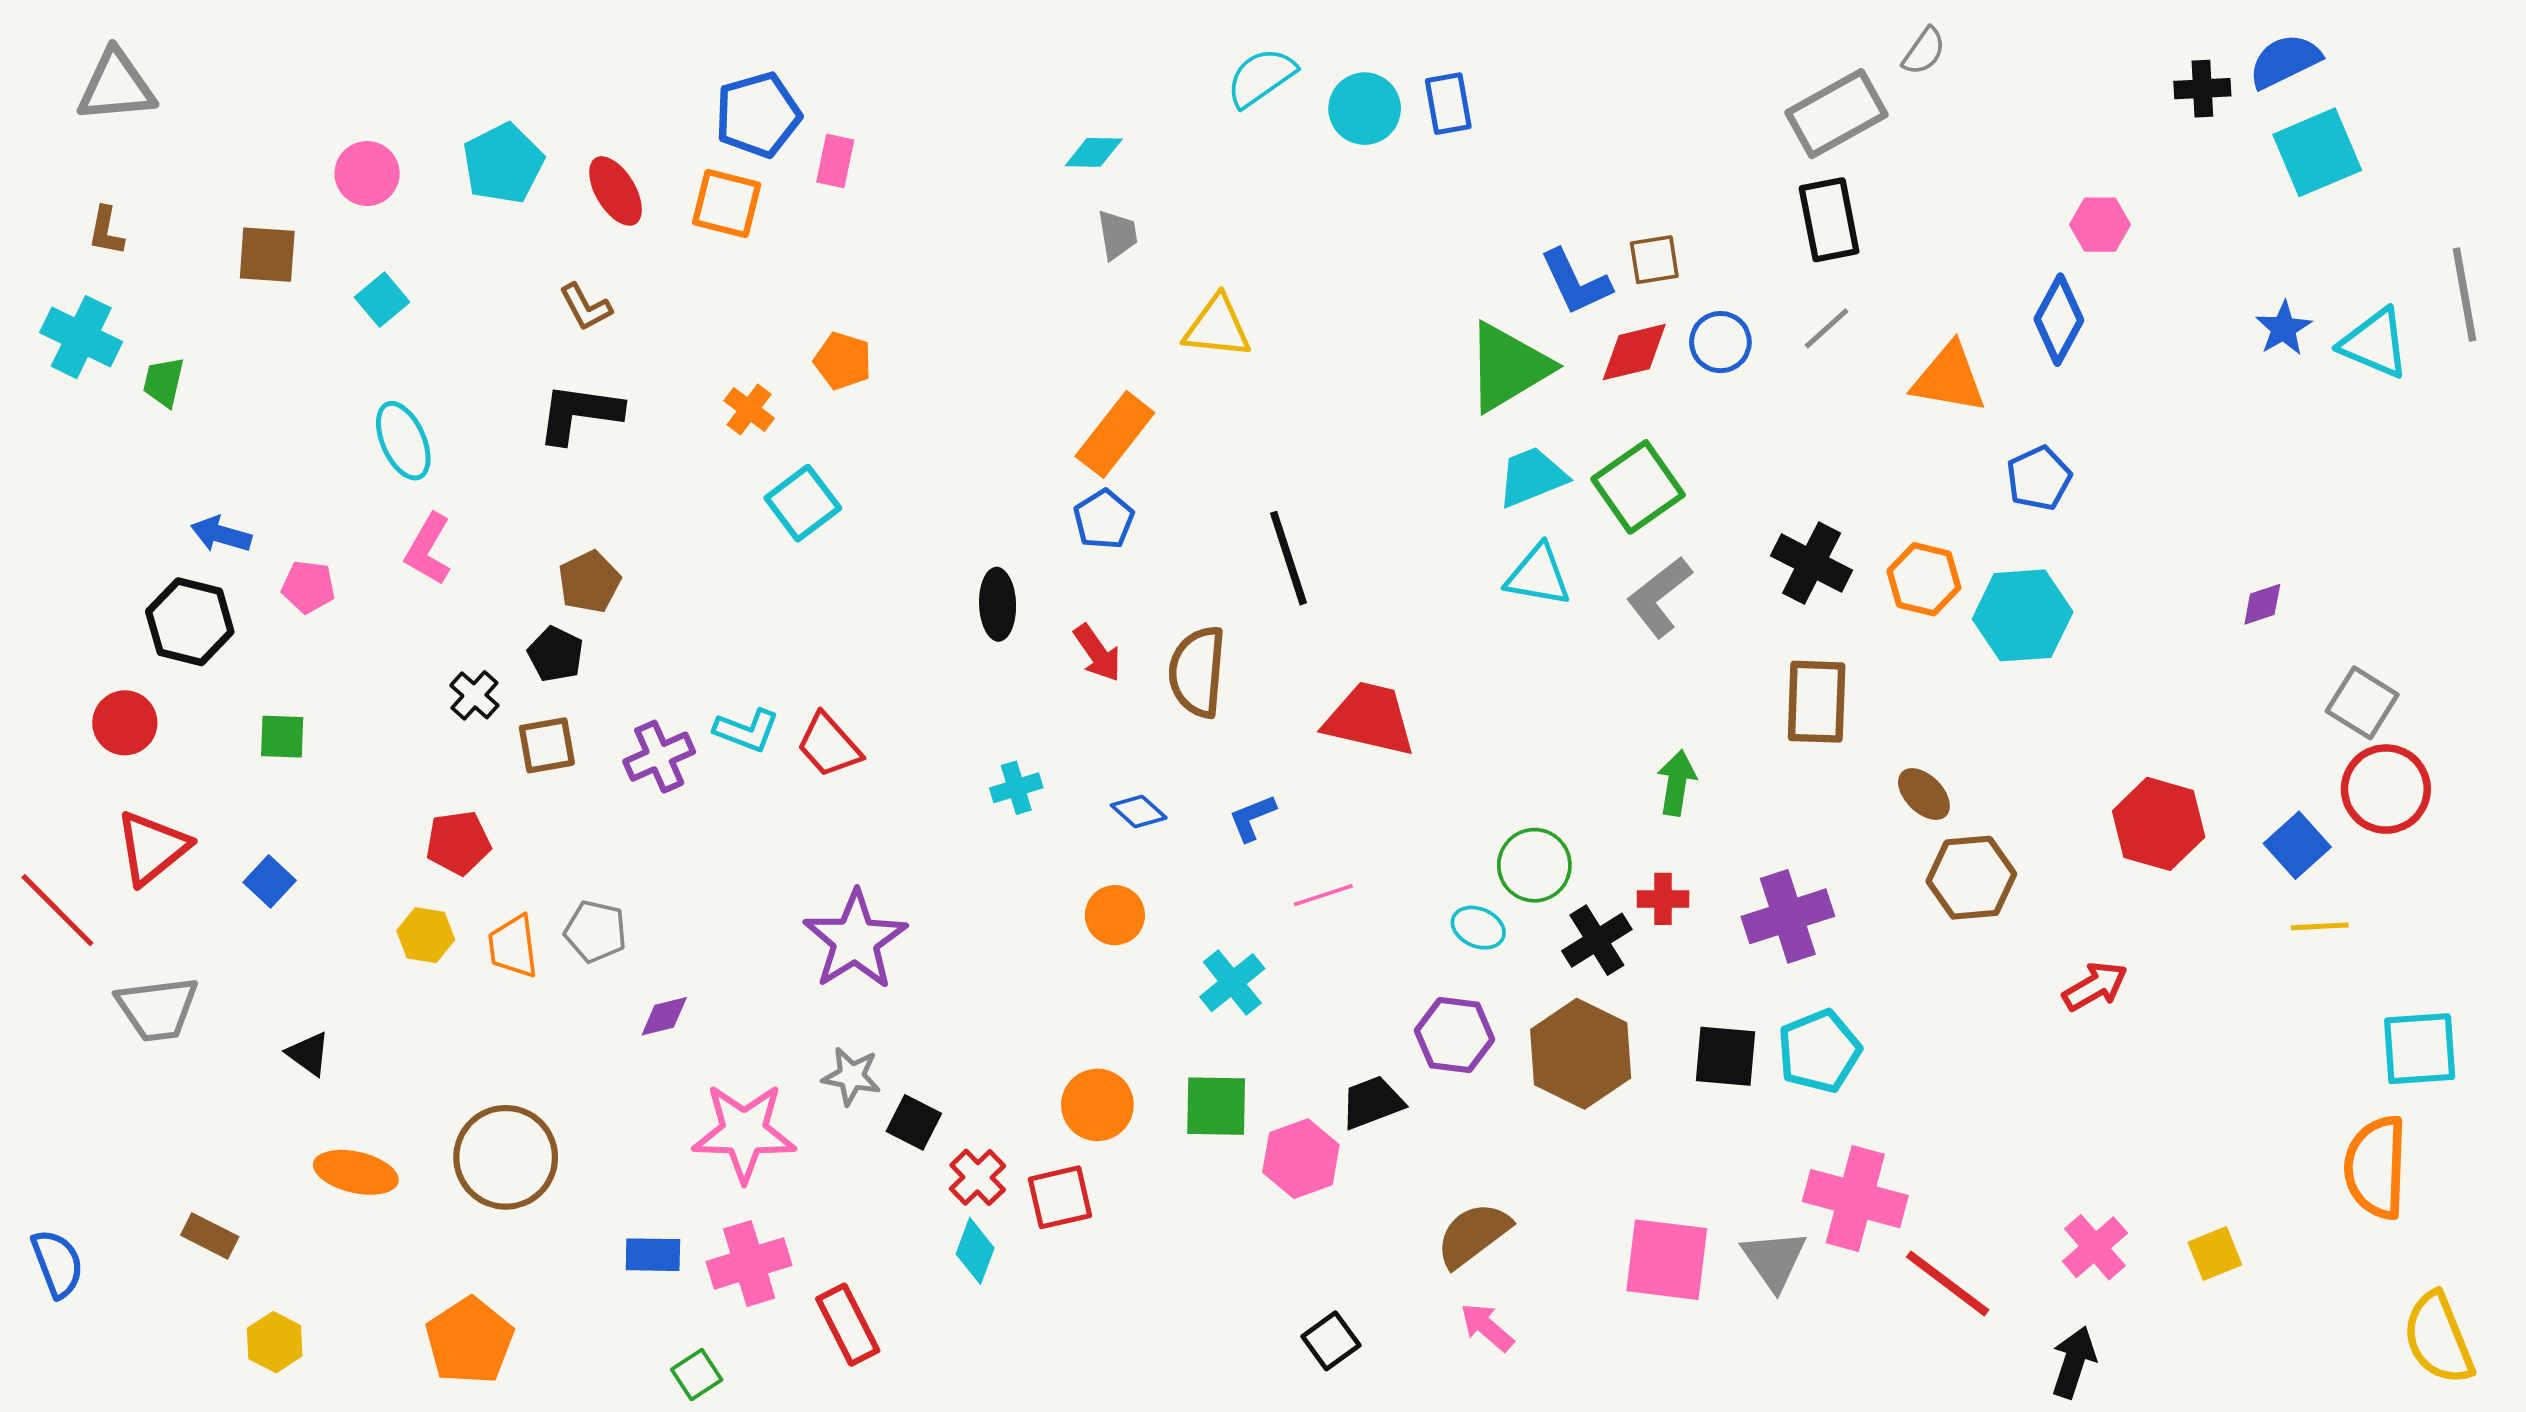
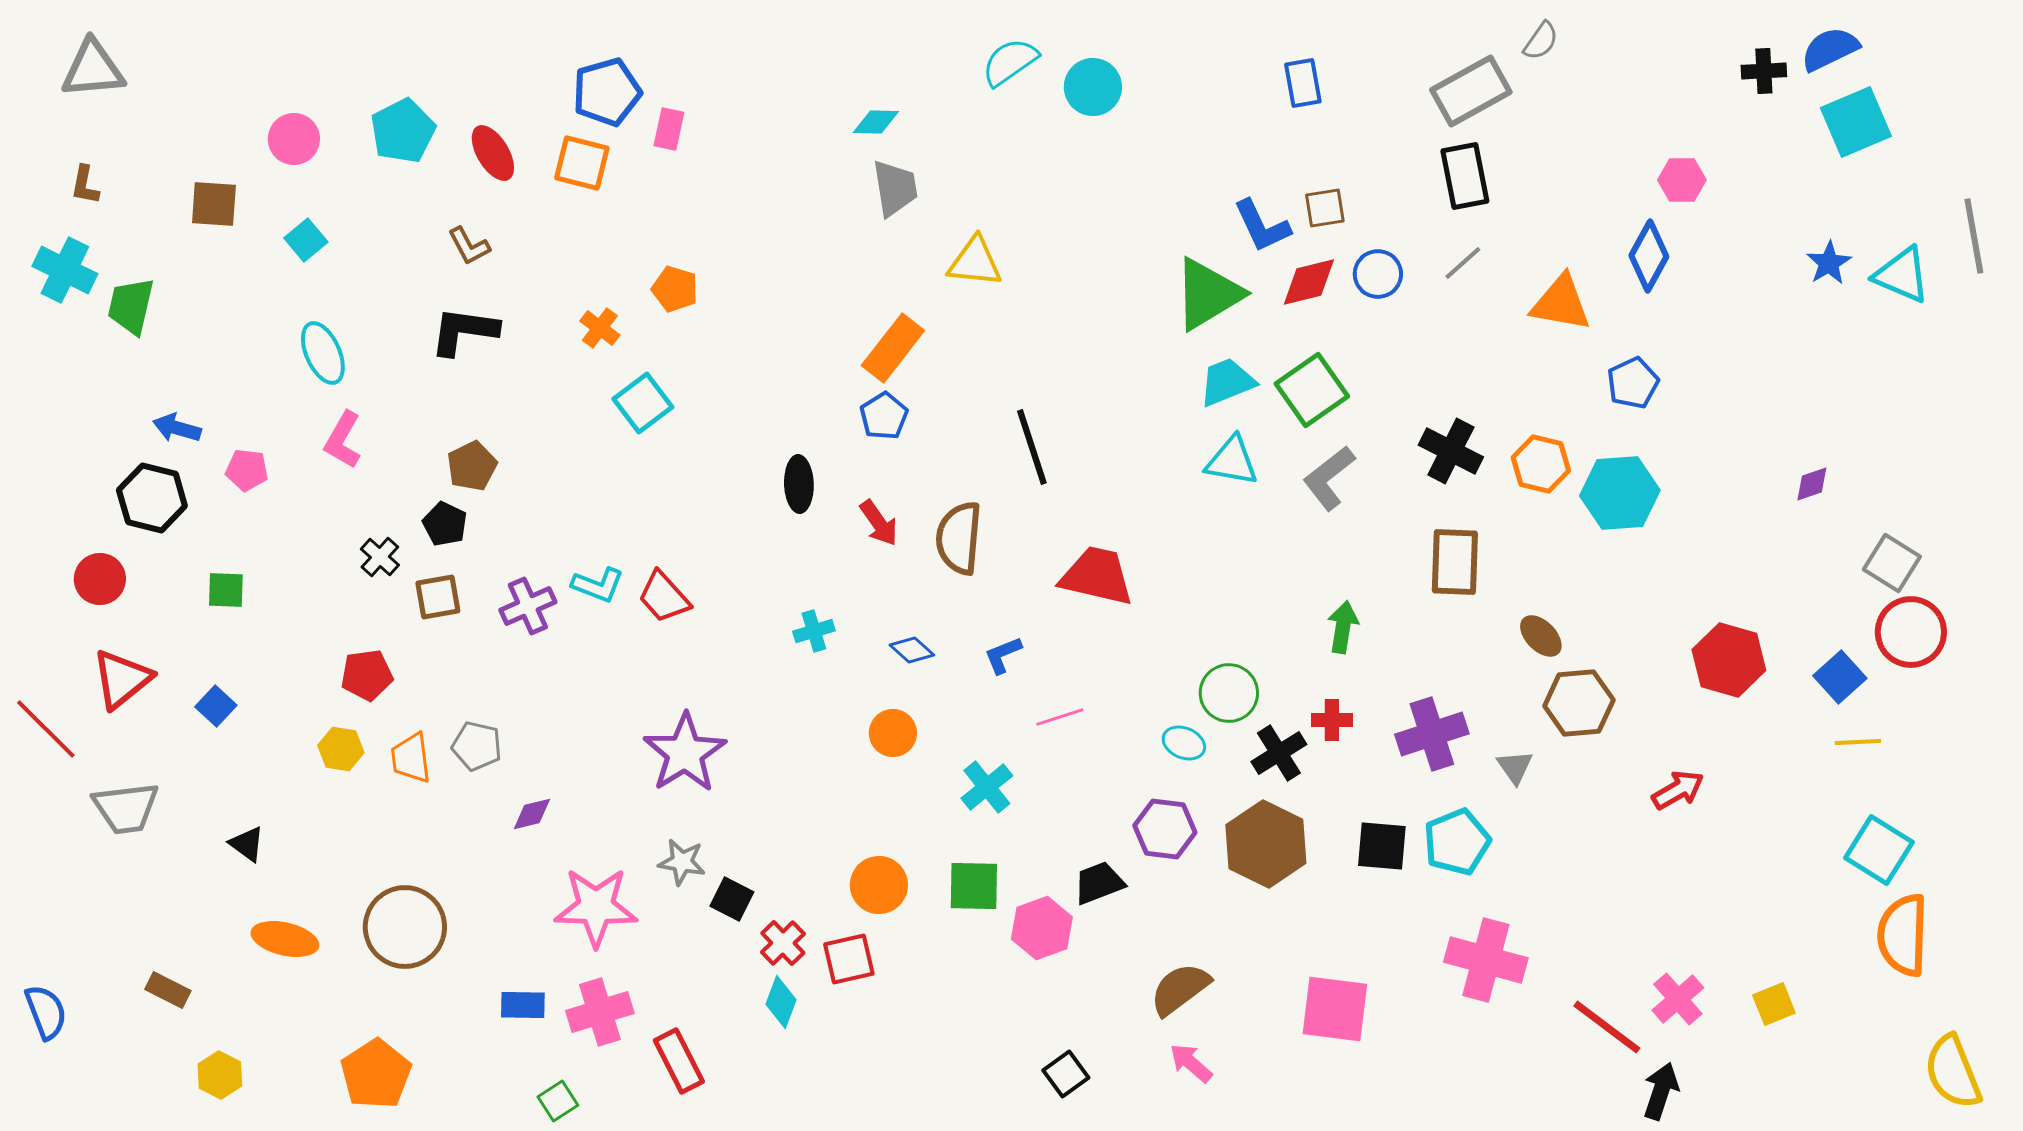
blue rectangle: (1448, 104) -> (1303, 83), moved
gray trapezoid: (1117, 235) -> (895, 188), size x1.4
green trapezoid: (164, 382) -> (131, 306), size x1.4
cyan square: (2420, 1049) -> (1879, 850), moved, turned 36
gray triangle: (1774, 1260) -> (1515, 767), moved, size x0.7
red line: (1948, 1283) -> (1607, 1027), moved

